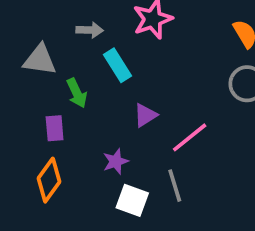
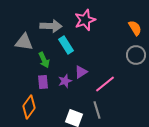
gray arrow: (90, 30) -> (51, 26), size x1.5
purple rectangle: (55, 128) -> (43, 82), moved
purple star: (116, 162) -> (65, 81), moved

